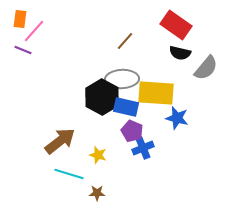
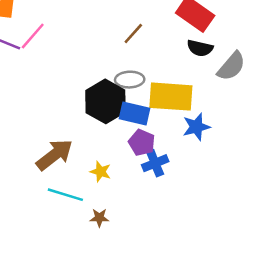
pink line: (34, 31) -> (33, 36), moved
gray ellipse: (122, 79) -> (130, 80), size x0.7
blue star: (177, 118) -> (196, 127), turned -30

